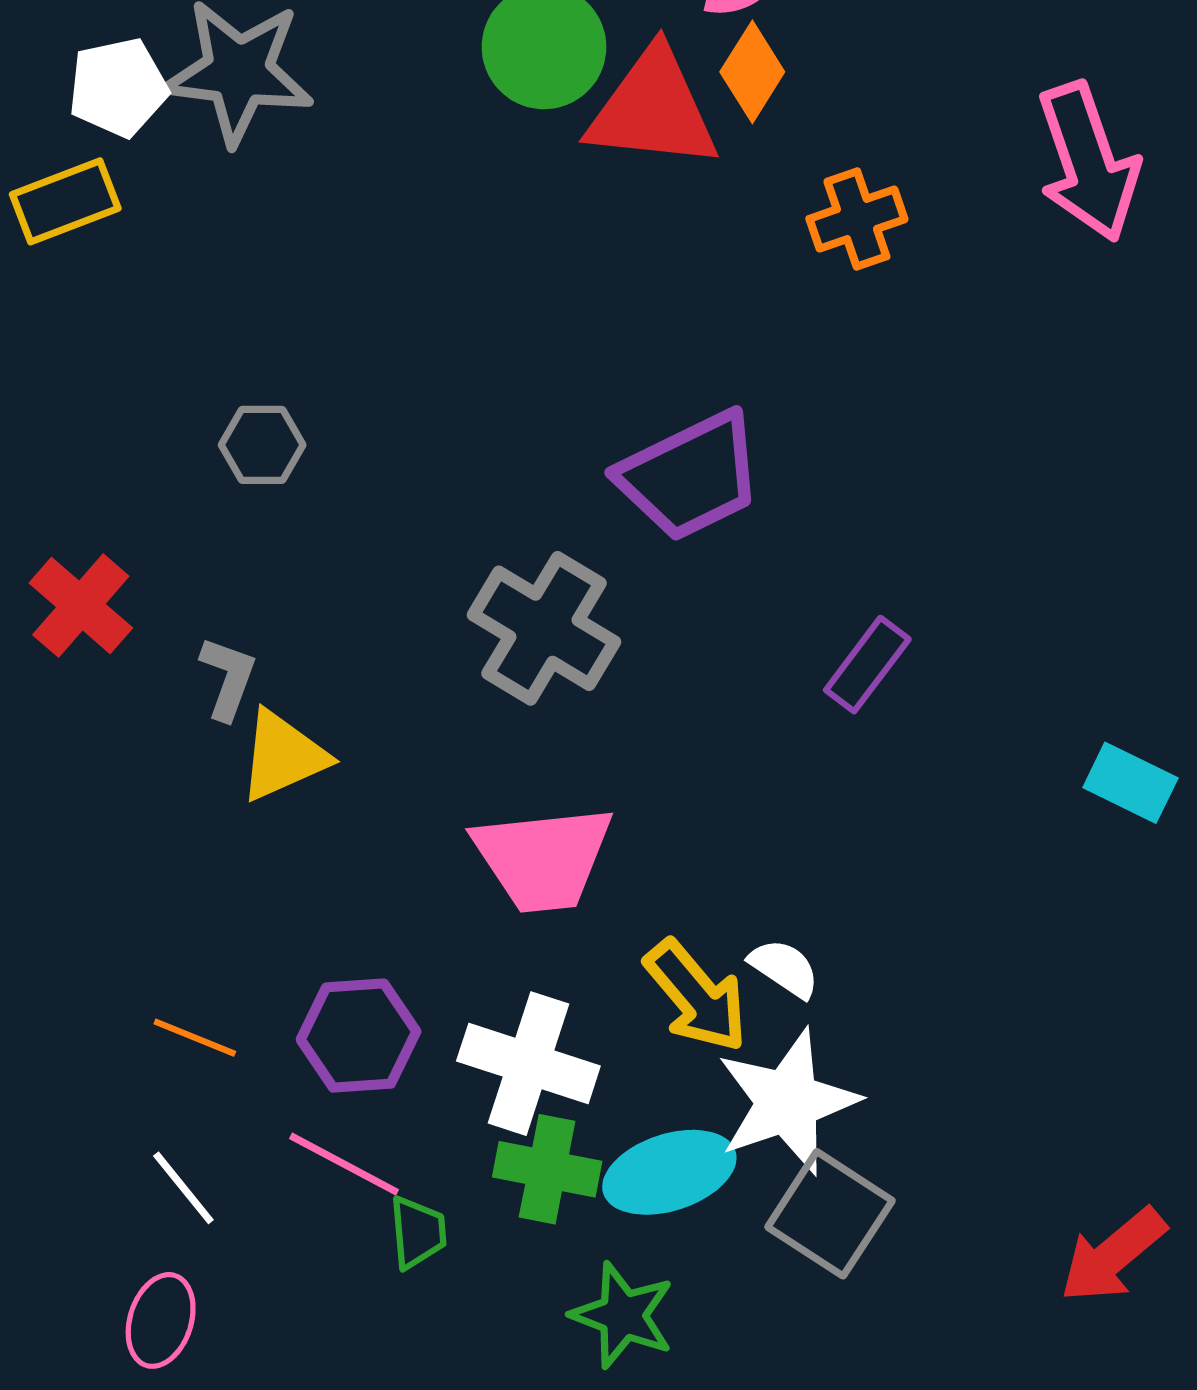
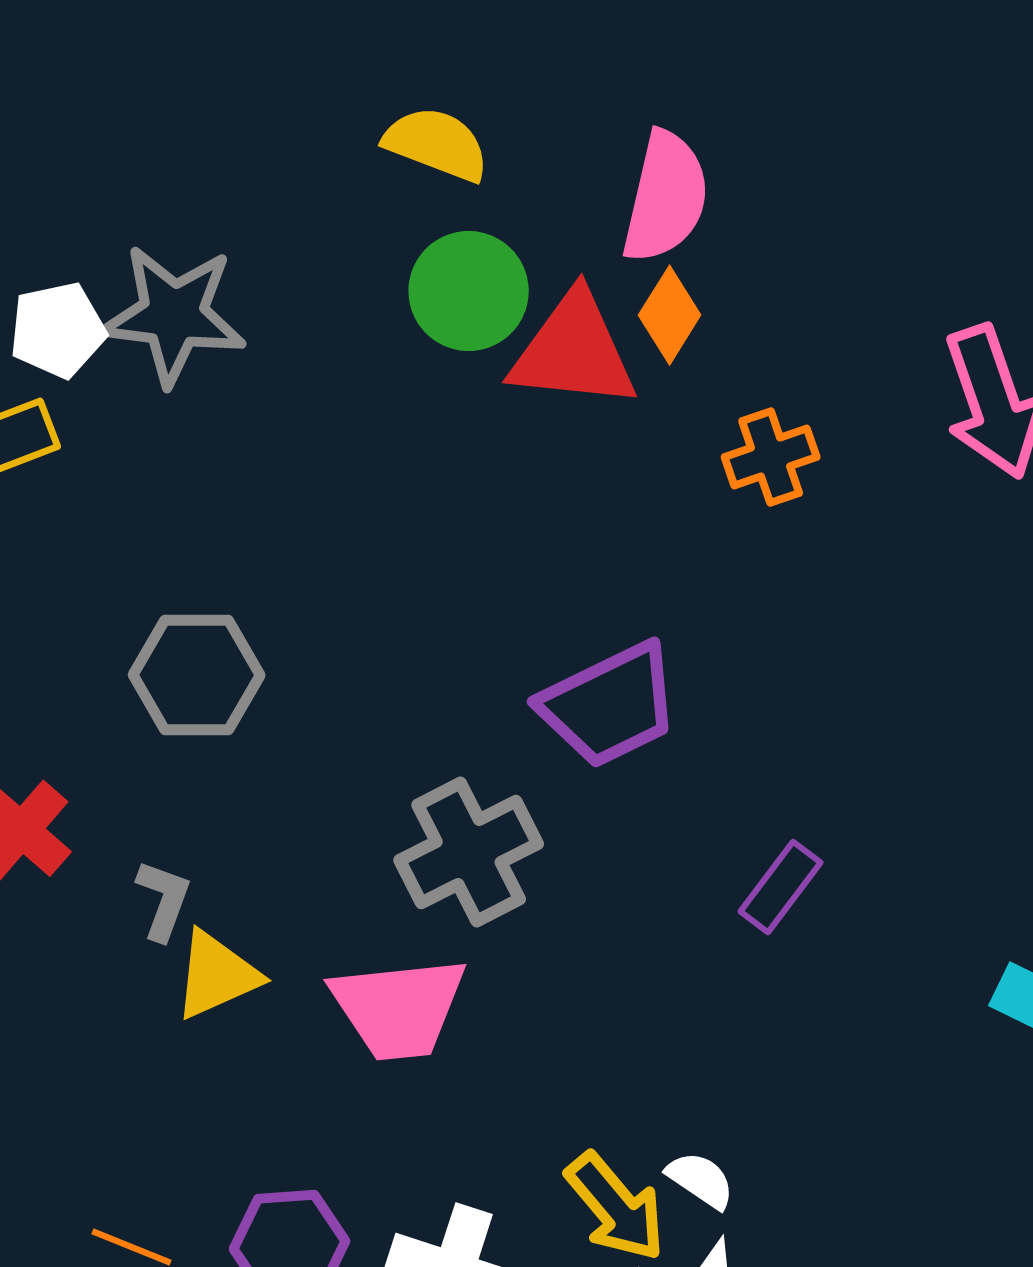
gray hexagon: (262, 445) -> (197, 675), size x1.6
gray cross: (544, 628) -> (469, 852), turned 32
pink trapezoid: (543, 858) -> (399, 1008), moved

